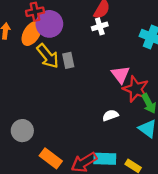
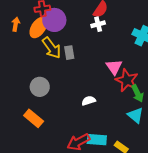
white semicircle: (110, 115) -> (89, 101), moved
gray circle: (22, 131) -> (40, 87), moved
orange rectangle: (51, 158) -> (34, 118), moved

